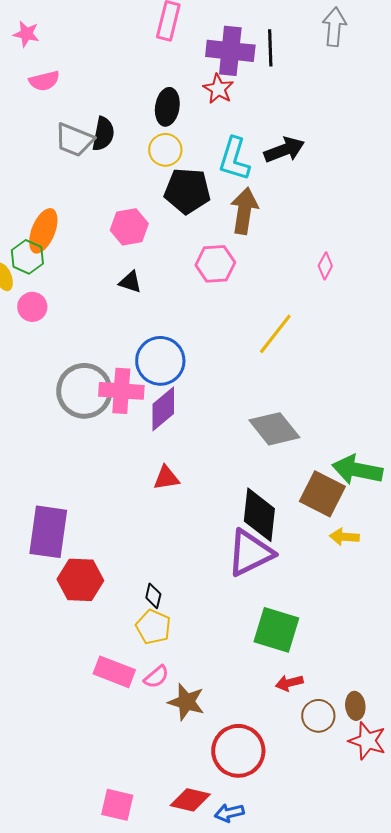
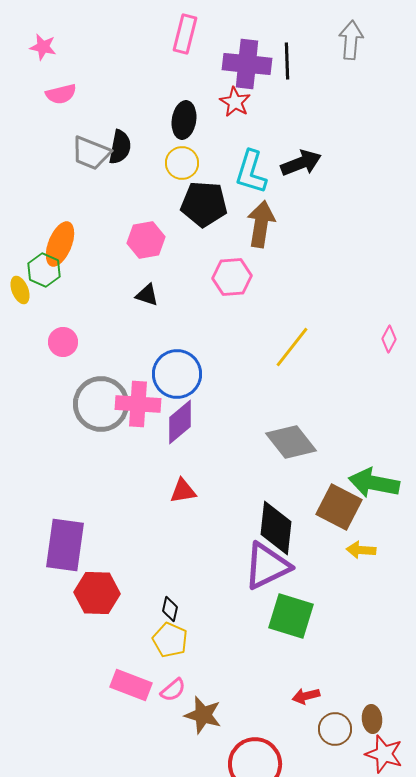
pink diamond: (325, 266) -> (389, 339), moved
pink circle: (32, 307) -> (63, 342), moved
green square: (276, 630) -> (291, 616), moved

